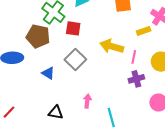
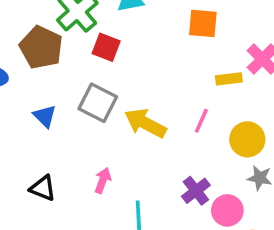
yellow arrow: (112, 46) -> (145, 123), moved
gray square: (75, 59) -> (98, 103), turned -30
purple cross: (136, 79) -> (196, 191), moved, turned -35

